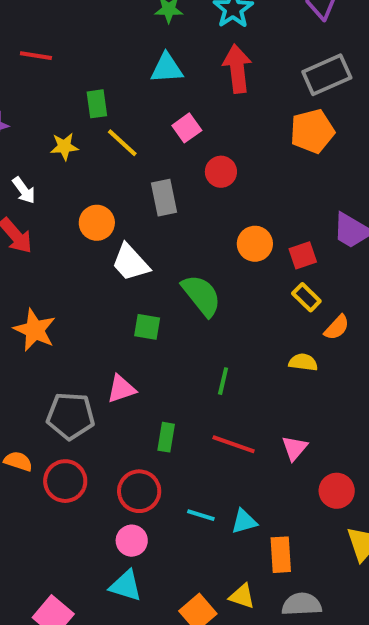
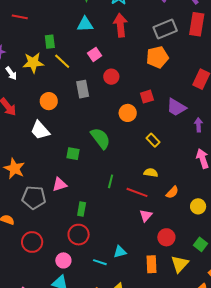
yellow star: (64, 147) -> (33, 63), size x1.5
white arrow: (24, 190) -> (11, 73), moved
red square: (303, 255) -> (147, 97), moved
white trapezoid: (130, 263) -> (40, 130), moved
orange semicircle: (337, 327) -> (172, 192), moved
orange star: (35, 330) -> (14, 169), moved
red line: (234, 444) -> (137, 192), moved
red circle: (65, 481) -> (32, 242), moved
red circle: (139, 491) -> (79, 235), moved
cyan line: (201, 515) -> (100, 262), moved
orange rectangle: (281, 555) -> (151, 264), moved

